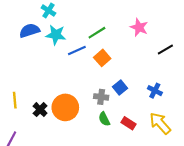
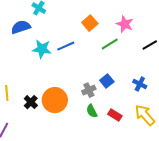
green line: (97, 33) -> (110, 44), moved
cyan star: (56, 35) -> (42, 49), moved
orange square: (102, 58) -> (90, 23), moved
gray cross: (101, 97) -> (89, 90), turned -32

